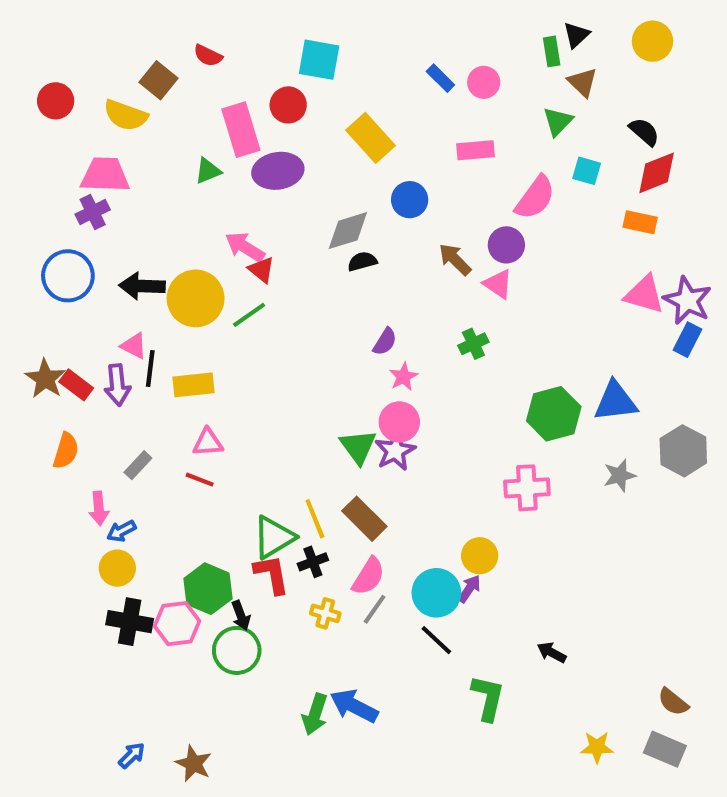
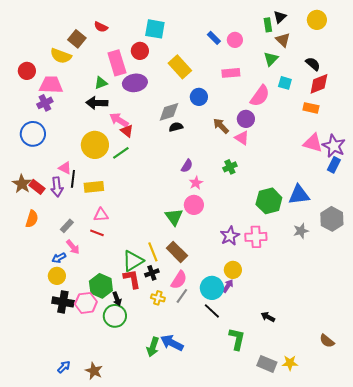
red circle: (56, 101) -> (27, 71), moved
black arrow: (142, 286) -> (97, 103), moved
purple star: (395, 451) -> (230, 236), moved
pink arrow: (99, 508) -> (73, 247), moved, turned -35
gray rectangle: (665, 749) -> (267, 364), moved

